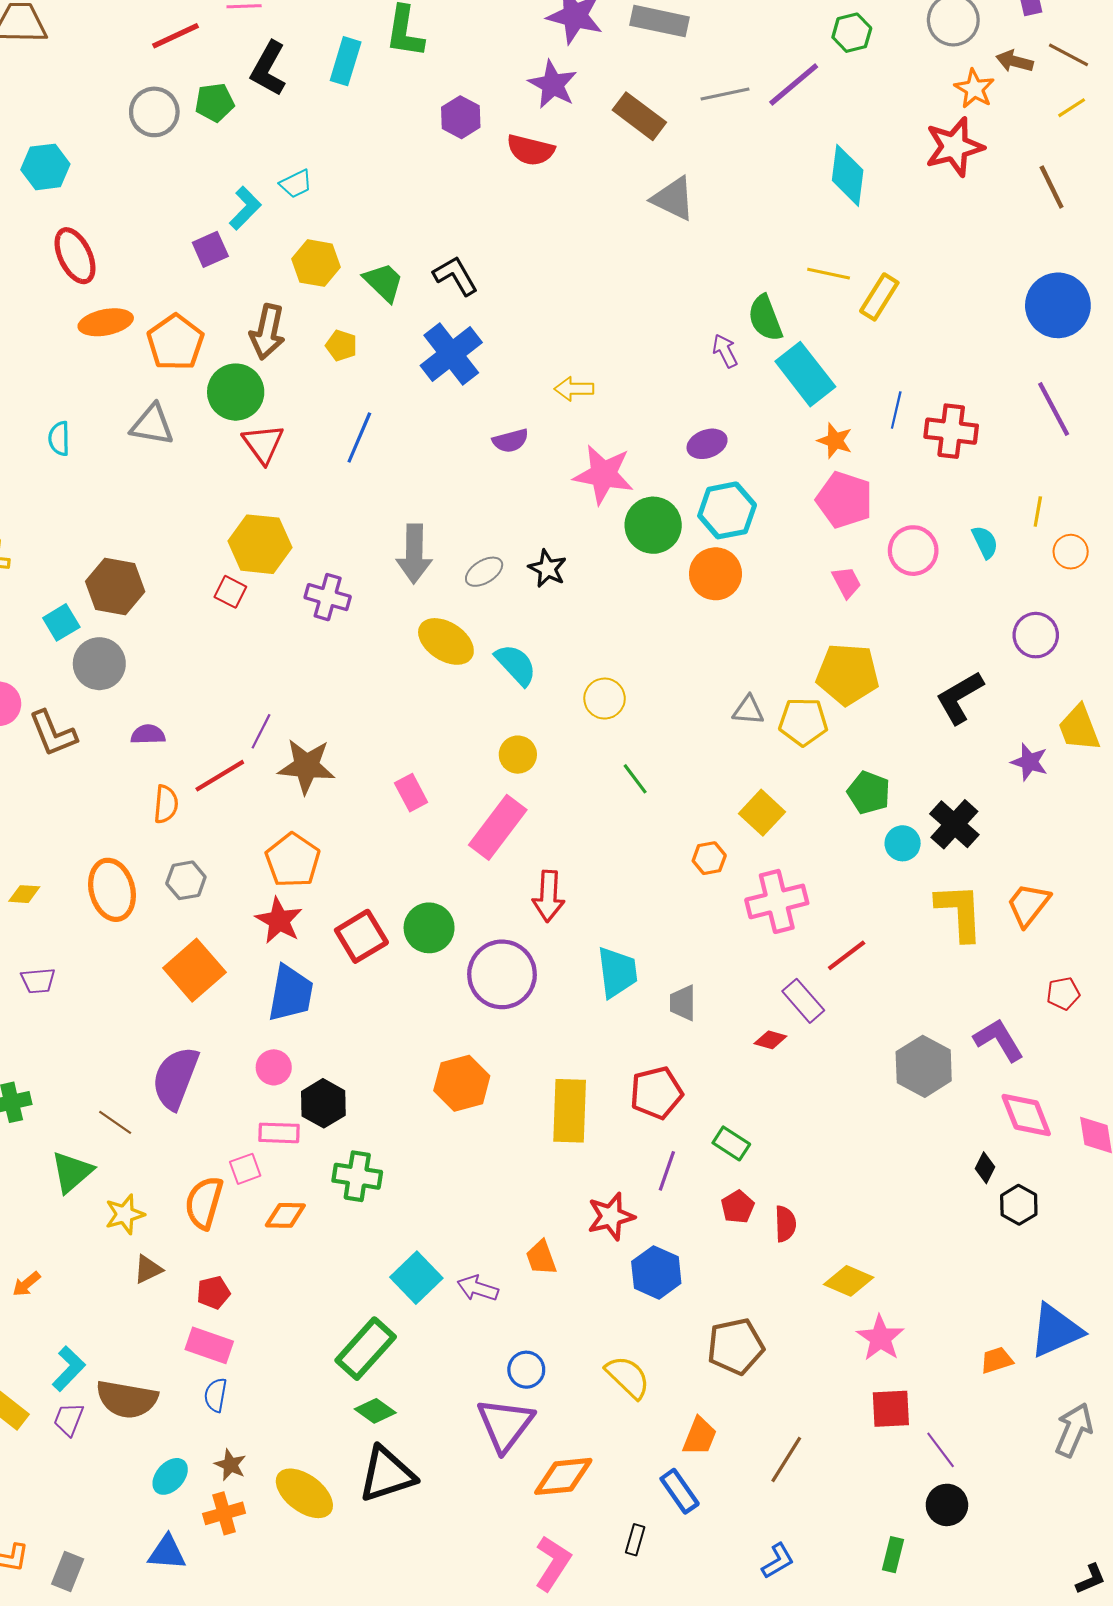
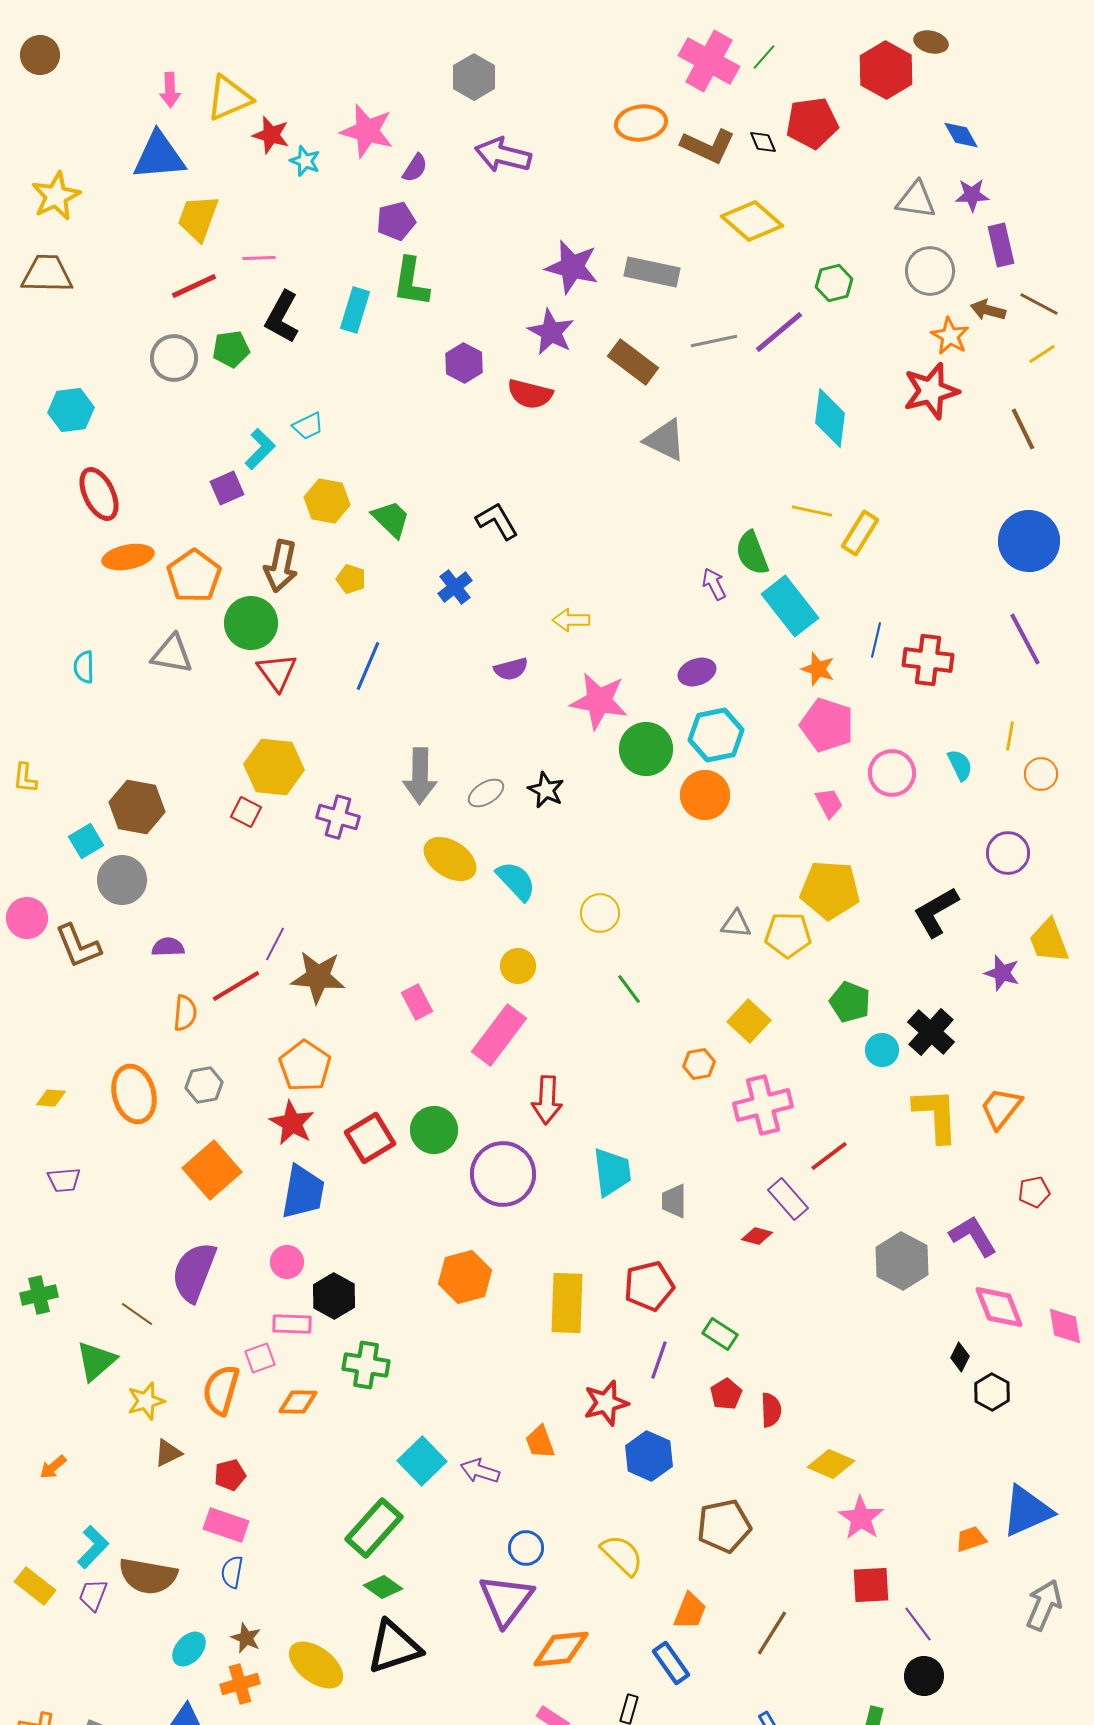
black L-shape: (455, 276) -> (497, 521), moved
blue cross: (451, 354) -> (455, 587), size x0.6

